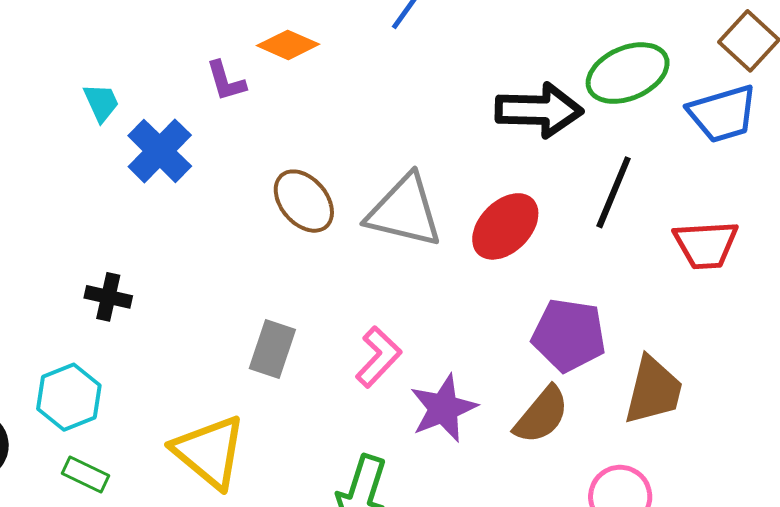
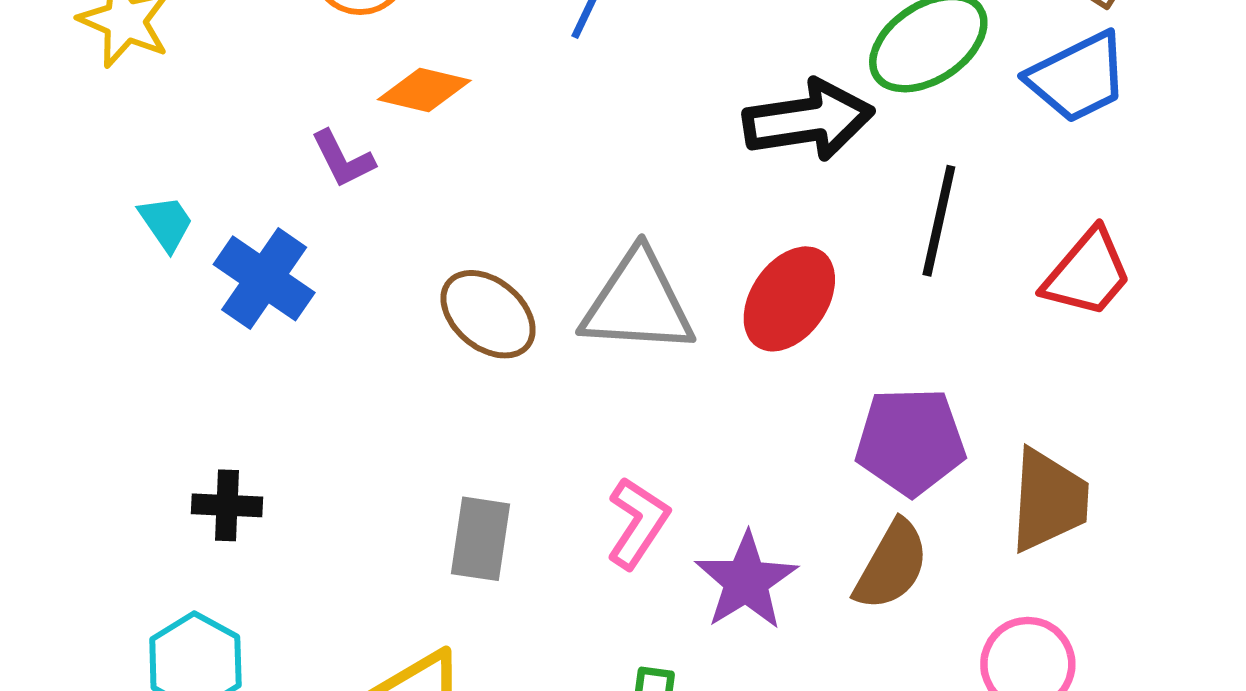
red trapezoid: (706, 245) -> (1087, 273), turned -36

